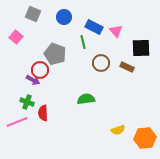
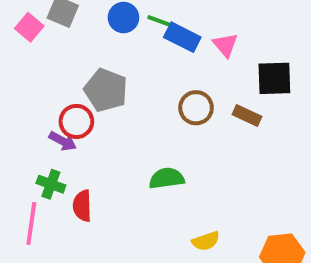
pink square: (16, 37) -> (29, 27), moved
green line: (83, 42) -> (161, 21), moved, turned -56
pink line: (17, 122) -> (31, 223), turned -60
yellow semicircle: (118, 130) -> (206, 241), moved

